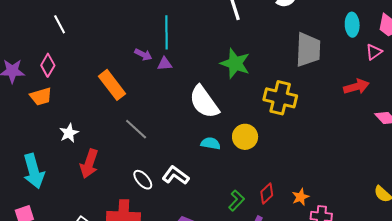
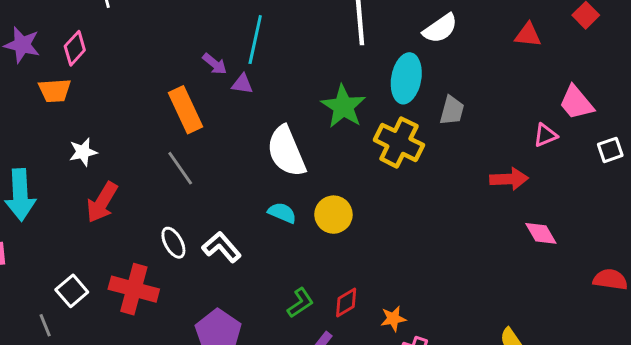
cyan ellipse: (352, 25) -> (406, 78), moved, size x1.4
gray trapezoid: (308, 50) -> (452, 110), size x0.6
orange rectangle: (112, 85) -> (185, 110), moved
yellow cross: (280, 98) -> (399, 142), moved

